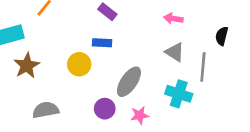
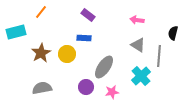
brown star: (27, 66) -> (41, 53), moved
cyan cross: (179, 94) -> (141, 76), turned 30

